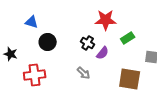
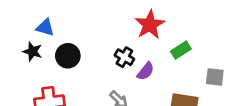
red star: (106, 20) -> (150, 25), turned -30
black star: (11, 54) -> (32, 52), moved

